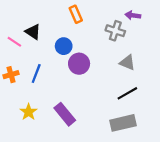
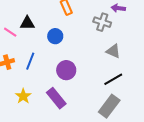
black triangle: (33, 32) -> (27, 23), turned -35
purple circle: (79, 64) -> (66, 70), moved
gray rectangle: (123, 123) -> (109, 106), turned -40

